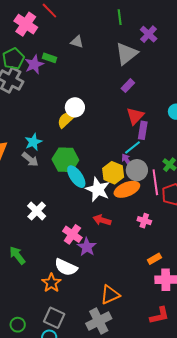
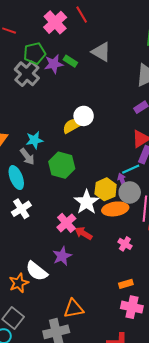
gray triangle: (77, 42) -> (101, 52), size x1.5
cyan ellipse: (76, 177) -> (16, 178), moved
pink cross: (72, 234) -> (66, 223), moved

